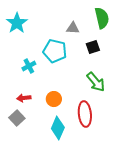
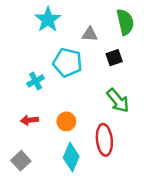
cyan star: (17, 23) -> (48, 20), moved
gray square: (17, 118) -> (21, 161), moved

